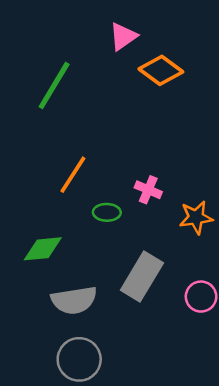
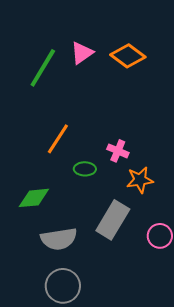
pink triangle: (123, 36) -> (82, 53), moved
orange star: (196, 217) -> (140, 180), moved

